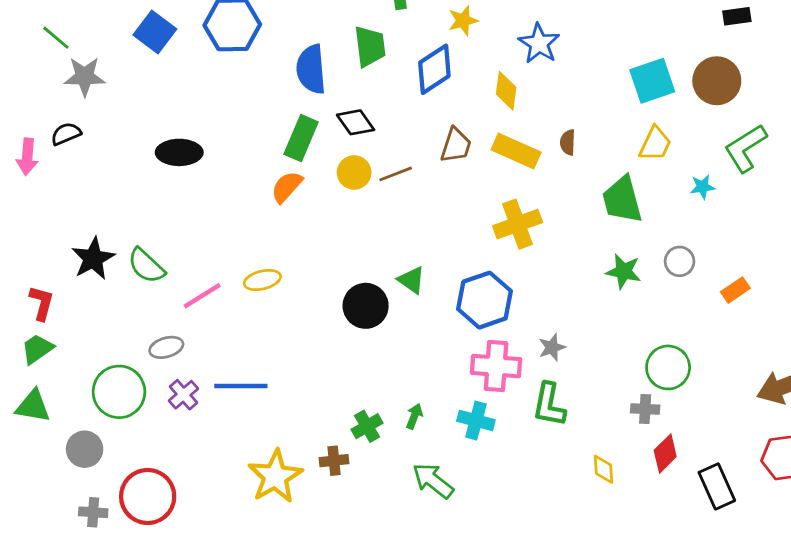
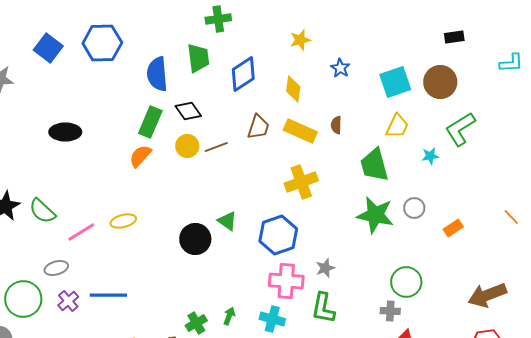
yellow star: (463, 21) -> (300, 40), moved
blue star: (539, 43) -> (340, 68), moved, size x0.7
green star: (624, 271) -> (375, 215), size x1.5

